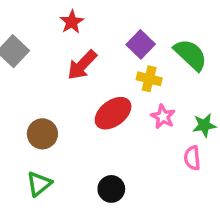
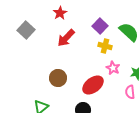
red ellipse: (113, 113) -> (93, 85), moved
brown circle: (42, 134) -> (58, 78), moved

